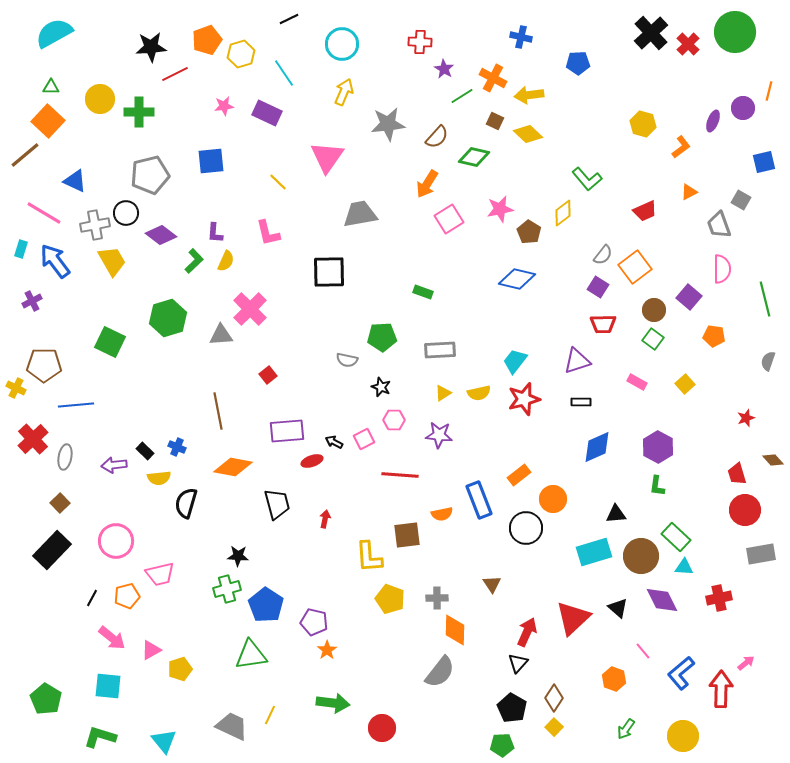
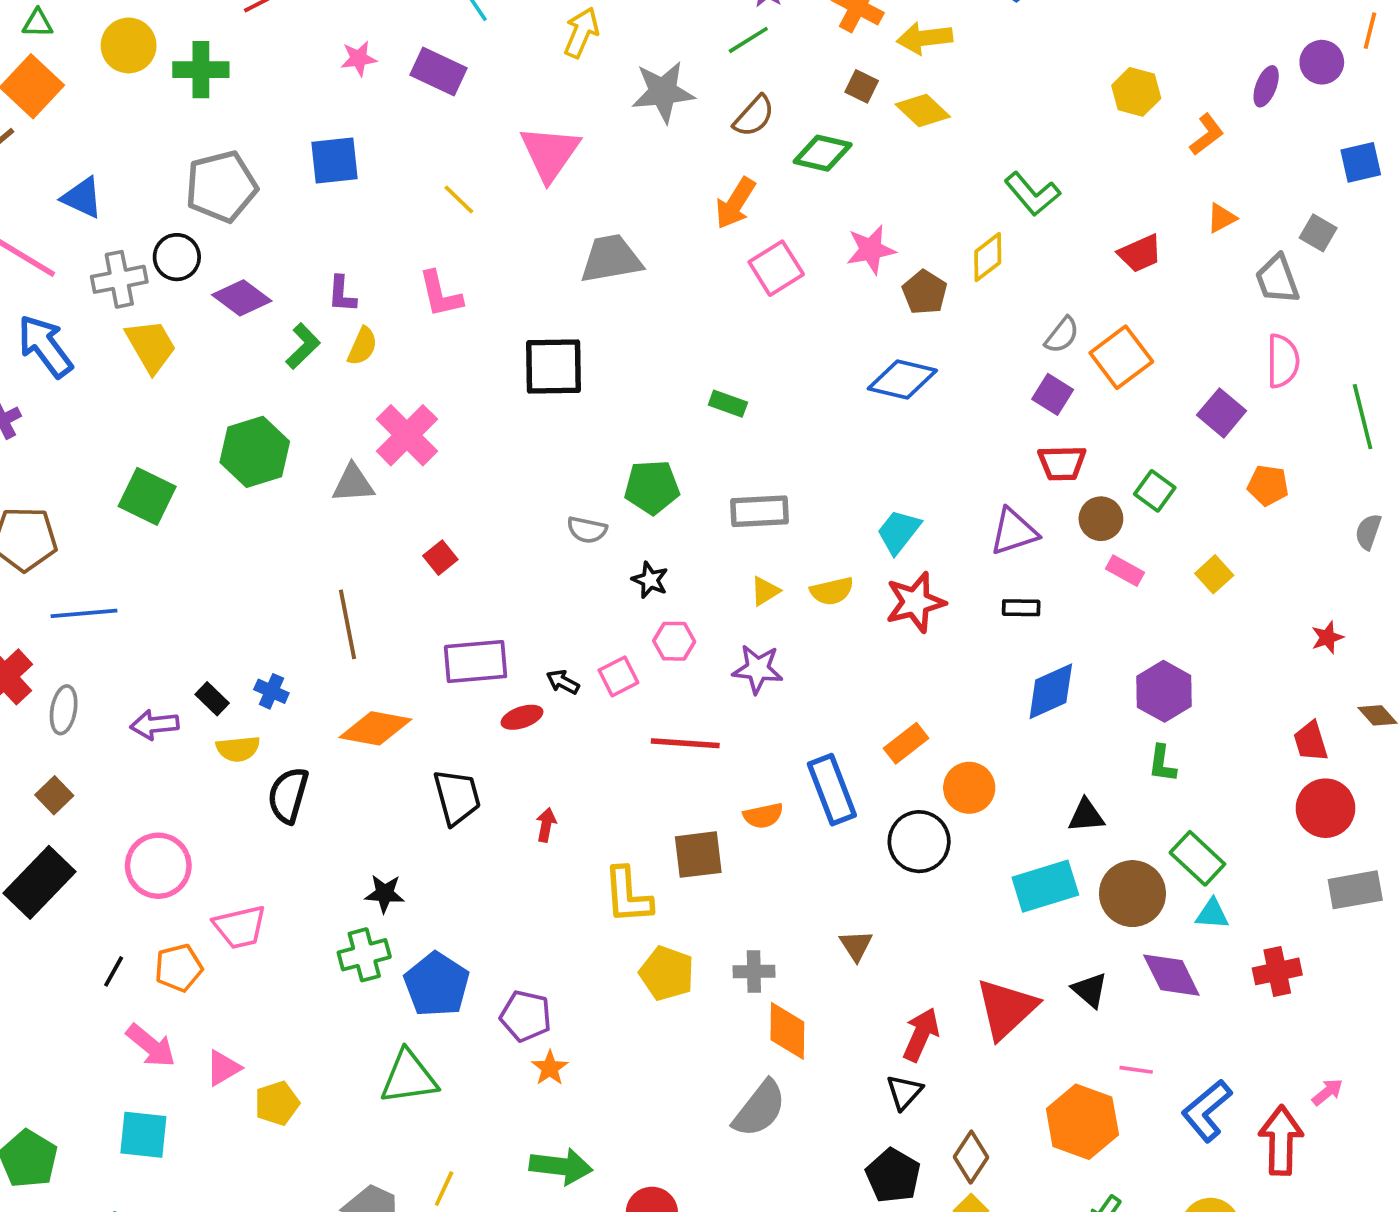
green line: (462, 96) -> (748, 40), moved
brown circle: (654, 310) -> (1101, 519), moved
pink line: (643, 651) -> (1136, 1070), turned -42
orange hexagon: (614, 679) -> (1082, 1122), size x1.6

